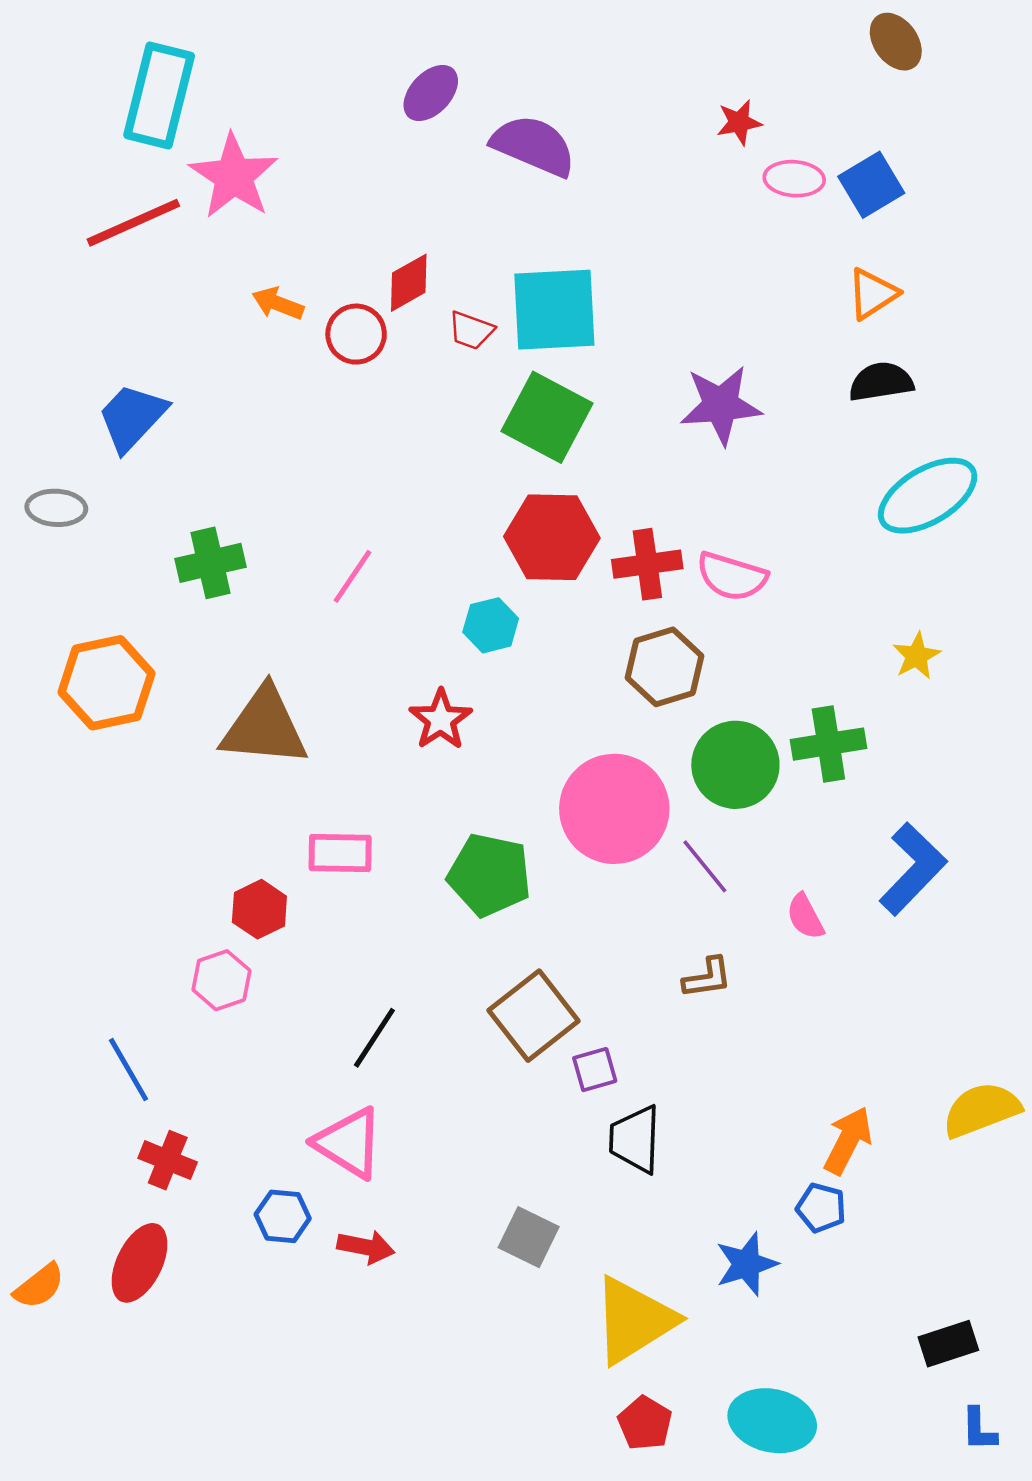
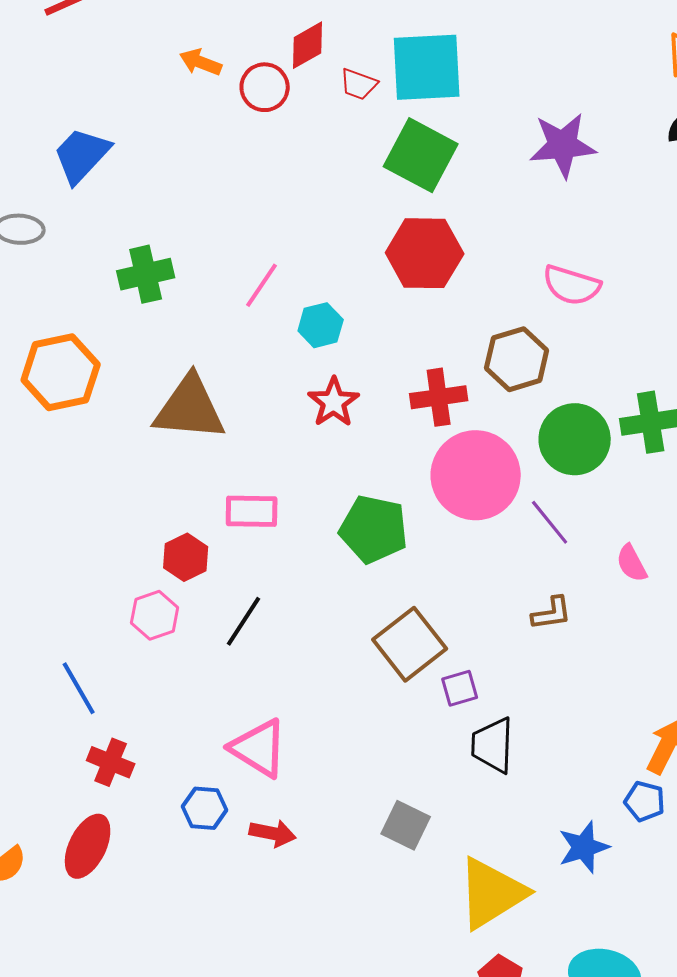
red cross: (647, 564) -> (439, 397), moved
cyan hexagon: (491, 625) -> (321, 325), moved
black line: (374, 1038) -> (244, 621), moved

